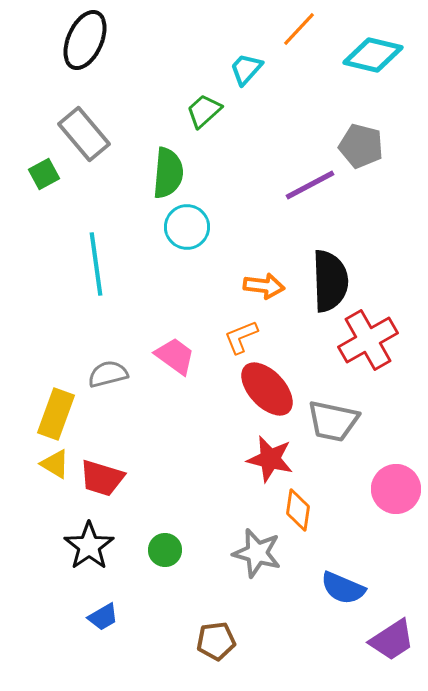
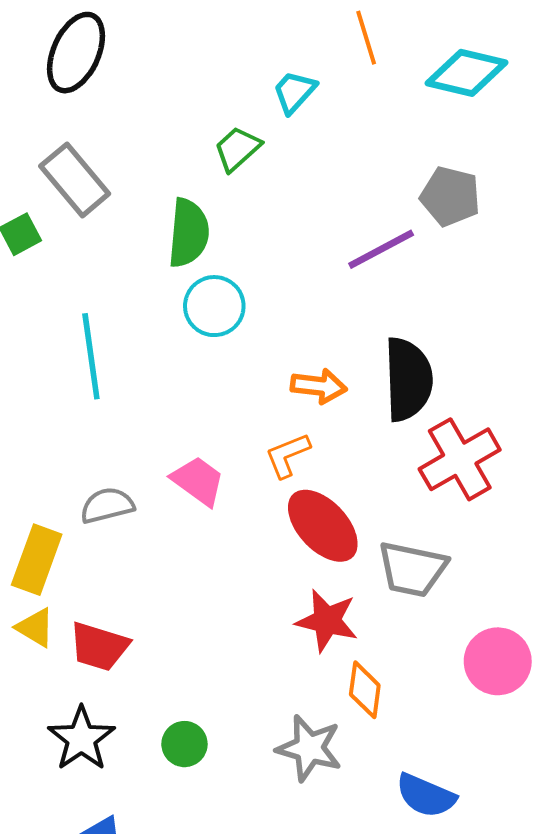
orange line: (299, 29) -> (366, 38), turned -60

